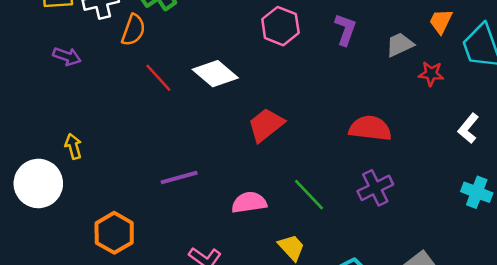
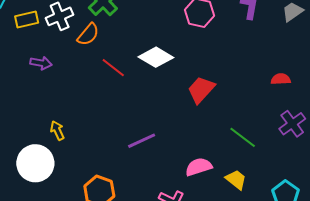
orange semicircle: (133, 30) -> (88, 34), turned 30
red semicircle: (370, 128) -> (281, 79), size x0.6
pink semicircle: (249, 202) -> (199, 167), moved

